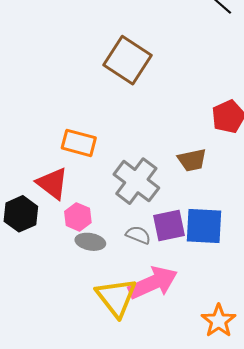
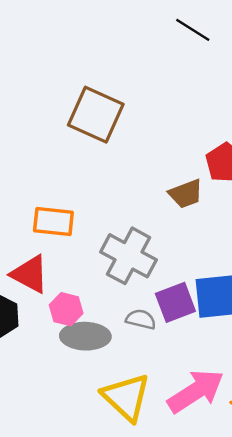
brown trapezoid: (192, 160) -> (186, 194), moved
gray ellipse: (90, 242) -> (85, 336), size x1.4
pink arrow: (153, 283) -> (196, 391), moved

